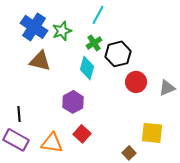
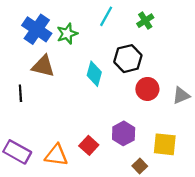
green cross: (94, 43) -> (145, 21), moved
purple hexagon: (73, 102) -> (124, 133), moved
black line: (19, 114) -> (20, 93), moved

